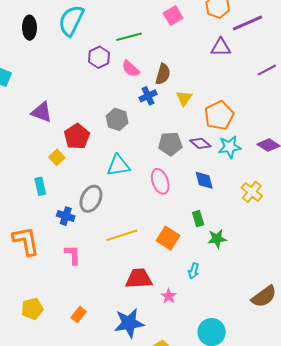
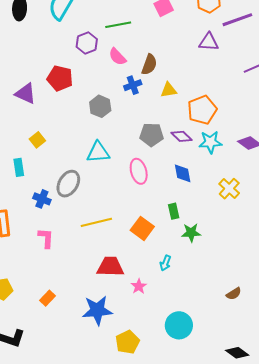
yellow triangle: (184, 98) -> (169, 90), turned 42
red pentagon: (77, 136) -> (60, 78), moved, turned -30
brown semicircle: (264, 296) -> (234, 294), size x0.6

